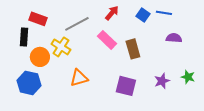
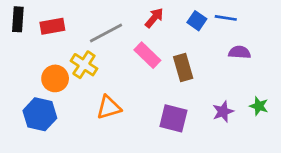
red rectangle: (38, 19) -> (52, 26), turned -30
black rectangle: (24, 37) -> (18, 19), moved

